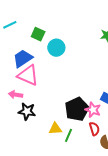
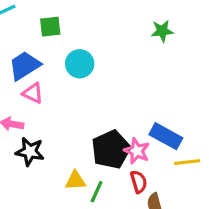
green square: (38, 34) -> (50, 27), turned -32
cyan circle: (56, 48) -> (80, 64), moved
pink triangle: (28, 75) -> (33, 93), size x0.6

